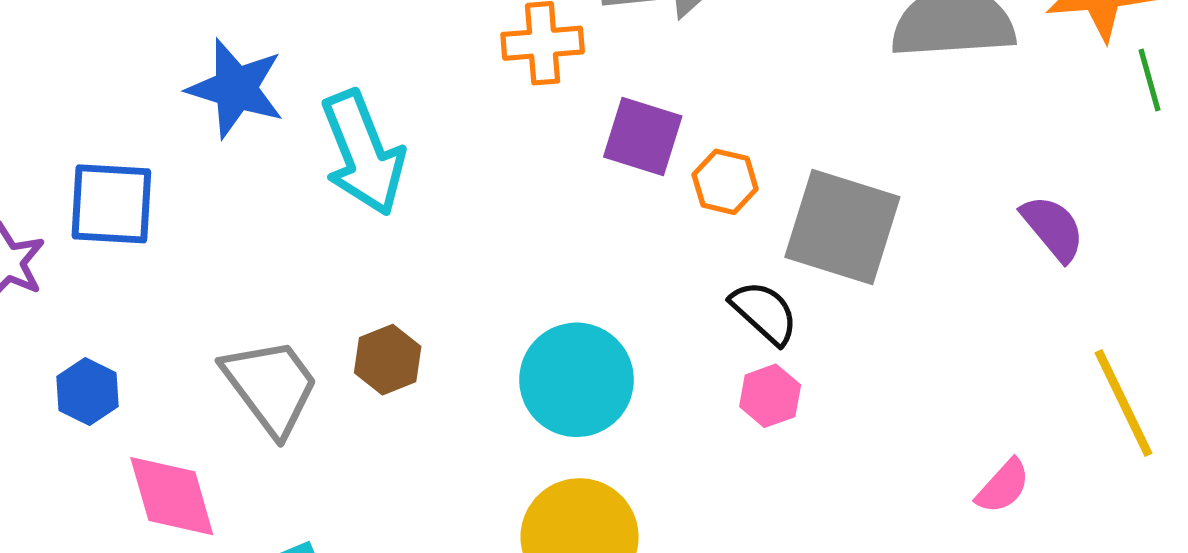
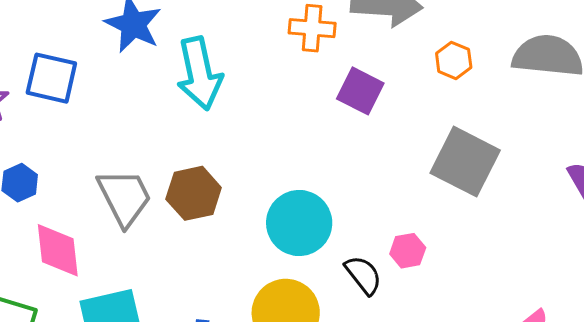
orange hexagon: (725, 182) -> (454, 60), moved
black semicircle: (764, 313) -> (363, 275), moved
brown hexagon: (388, 360) -> (194, 193), size x1.4

